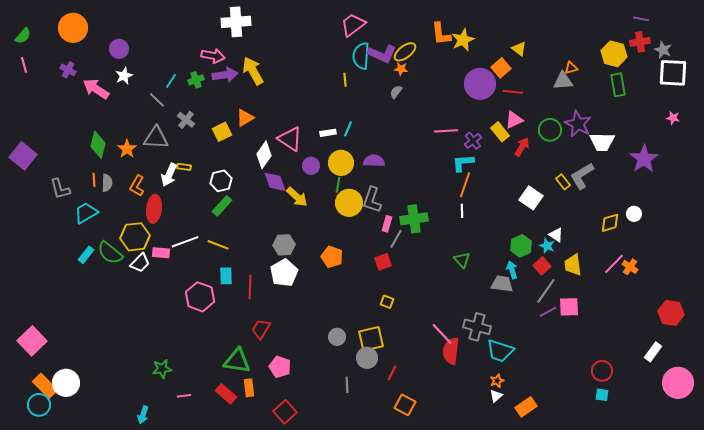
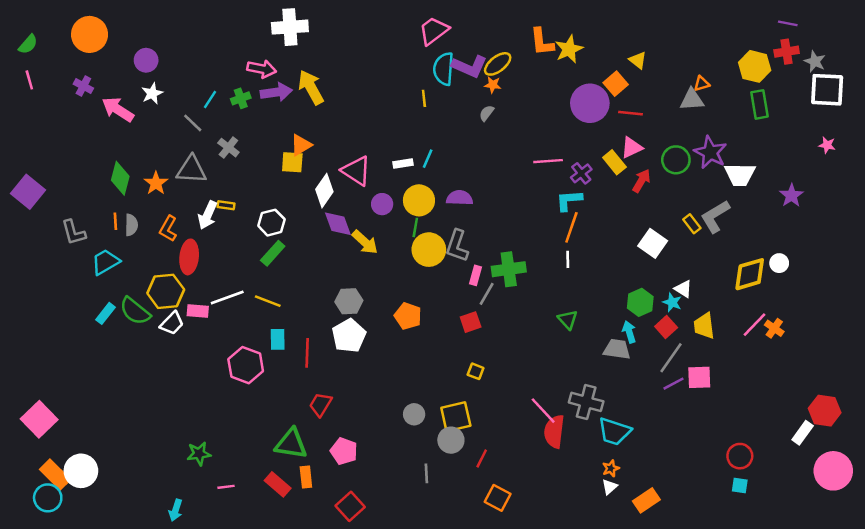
yellow square: (222, 132) -> (292, 162), moved, turned 30
purple star: (644, 159) -> (791, 195), size x0.7
yellow diamond: (610, 223) -> (750, 274), size x1.4
red hexagon: (671, 313) -> (825, 411), moved

